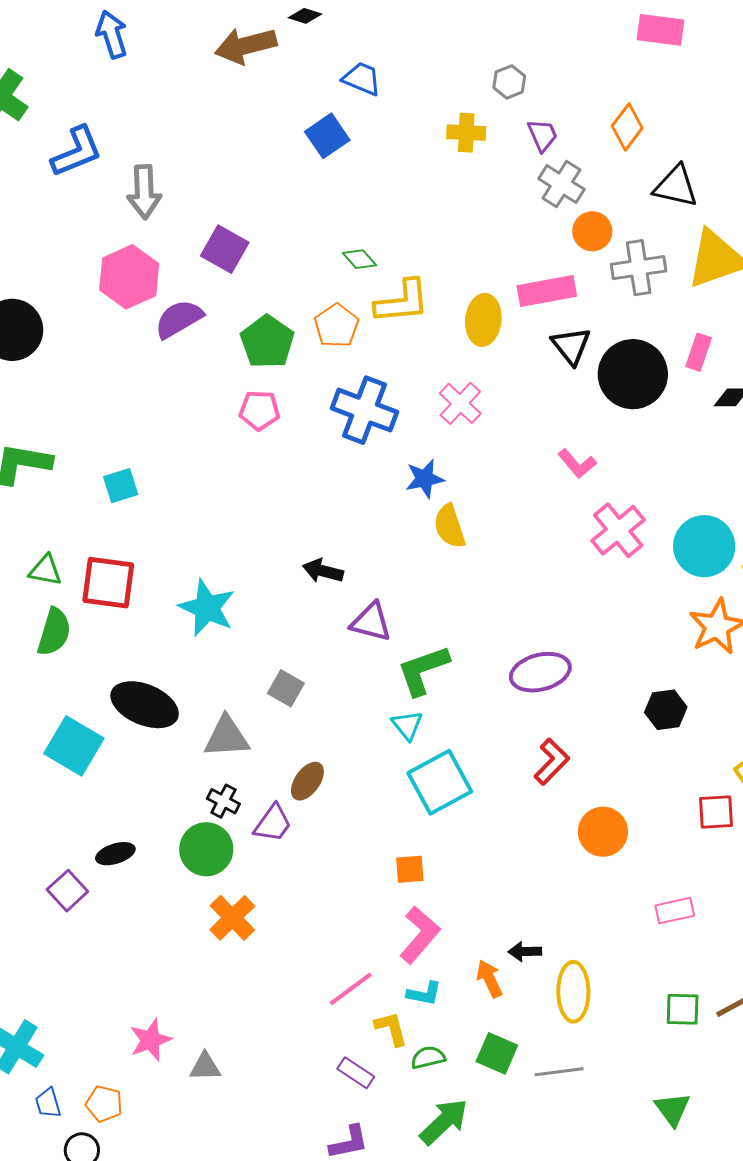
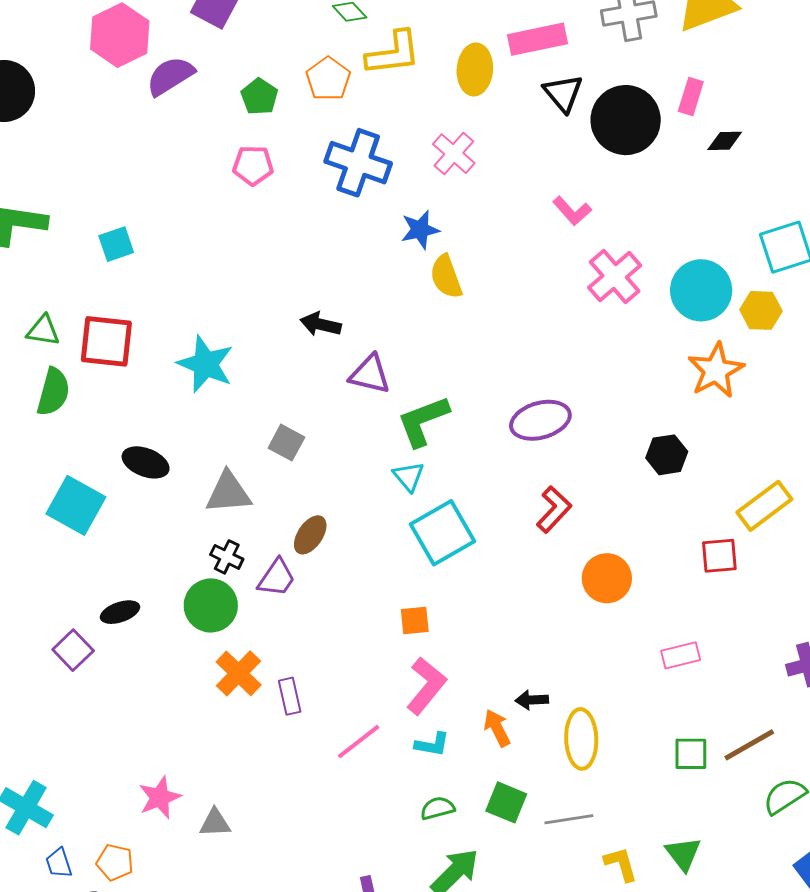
green pentagon: (267, 342) -> (259, 97), size x0.7
black ellipse: (145, 705) -> (146, 462), size x0.7
yellow L-shape: (391, 1029) -> (621, 864), moved
purple rectangle: (356, 1073) -> (290, 696), moved, turned 45

